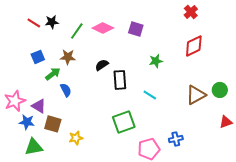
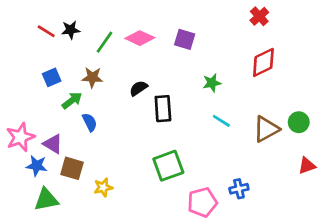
cyan line: (150, 95) -> (221, 121), moved

